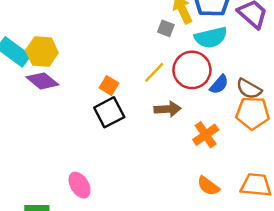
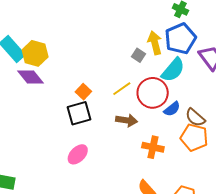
cyan semicircle: (211, 37) -> (173, 70), turned -48
orange cross: (206, 135) -> (153, 147), turned 35
pink ellipse: (80, 185) -> (78, 154), moved, turned 65

